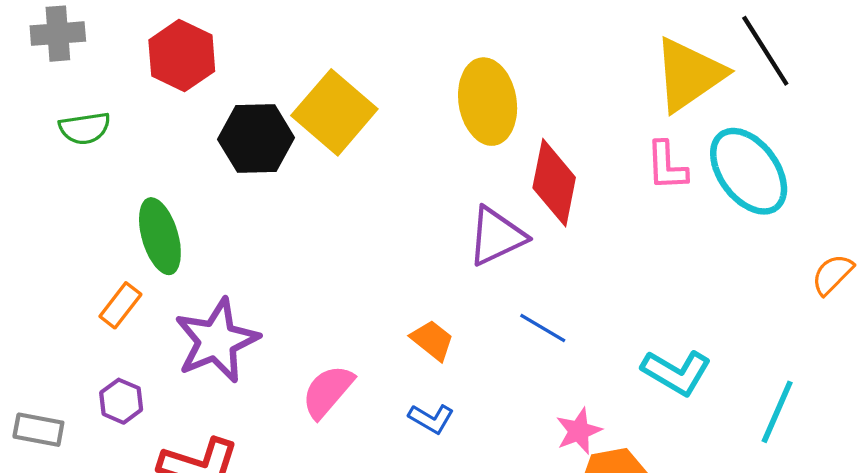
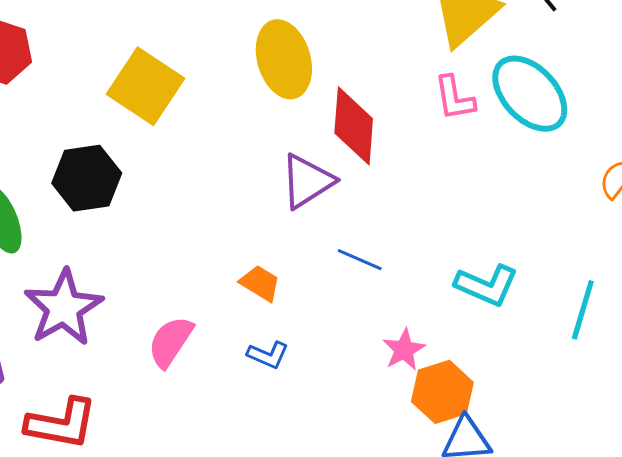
black hexagon: (256, 138) -> (87, 178), moved

